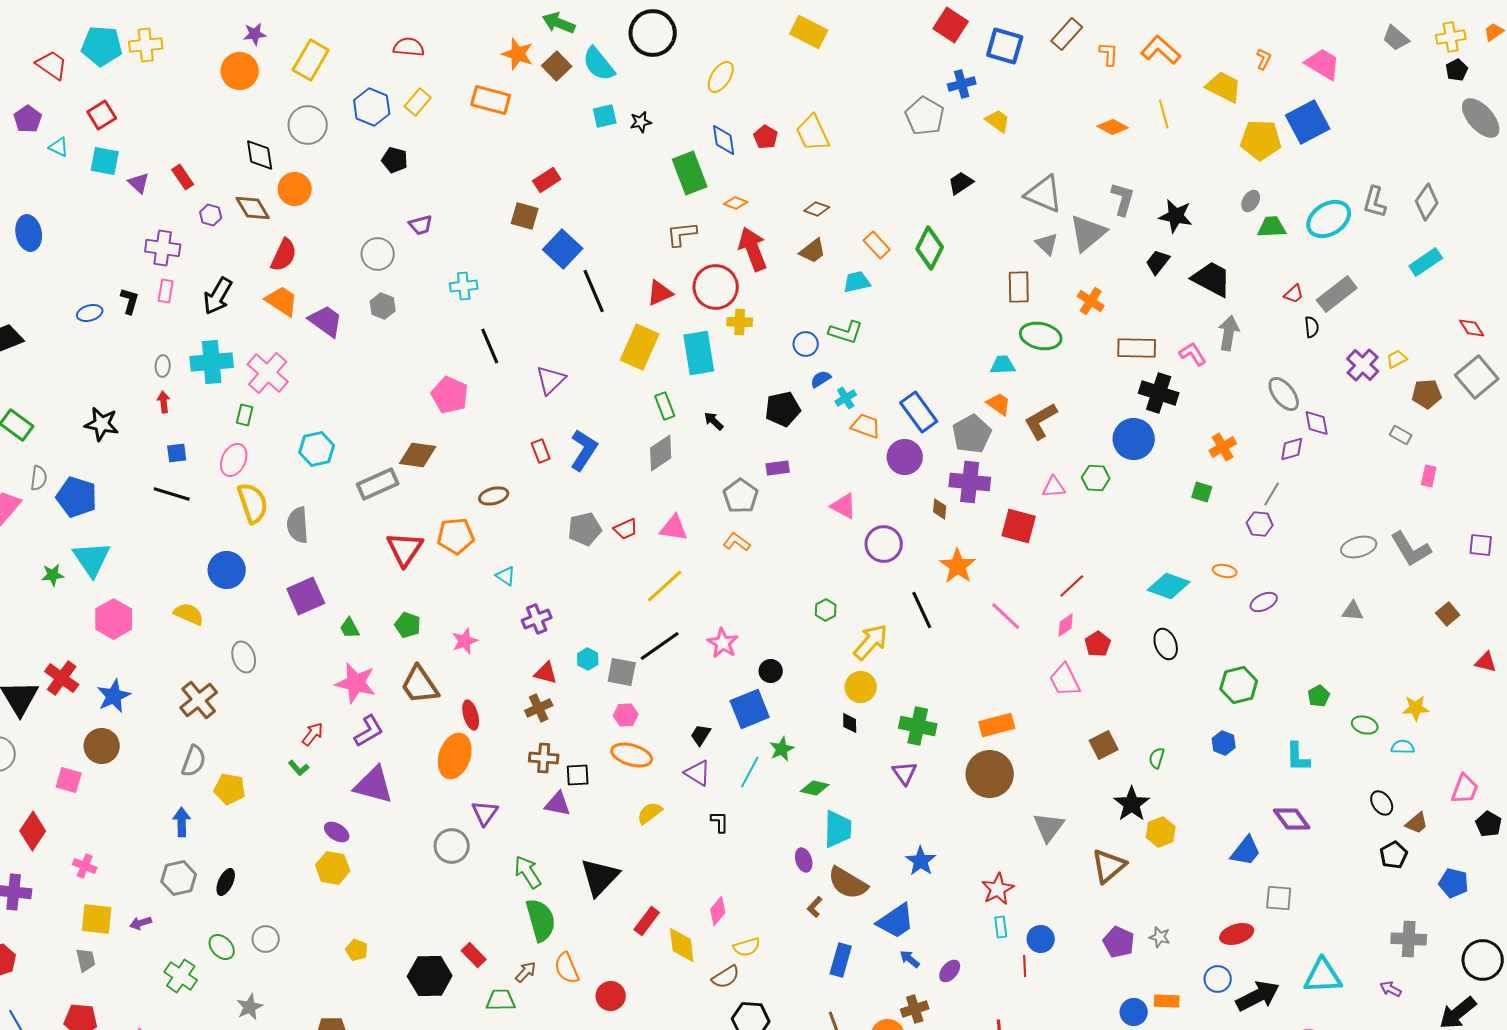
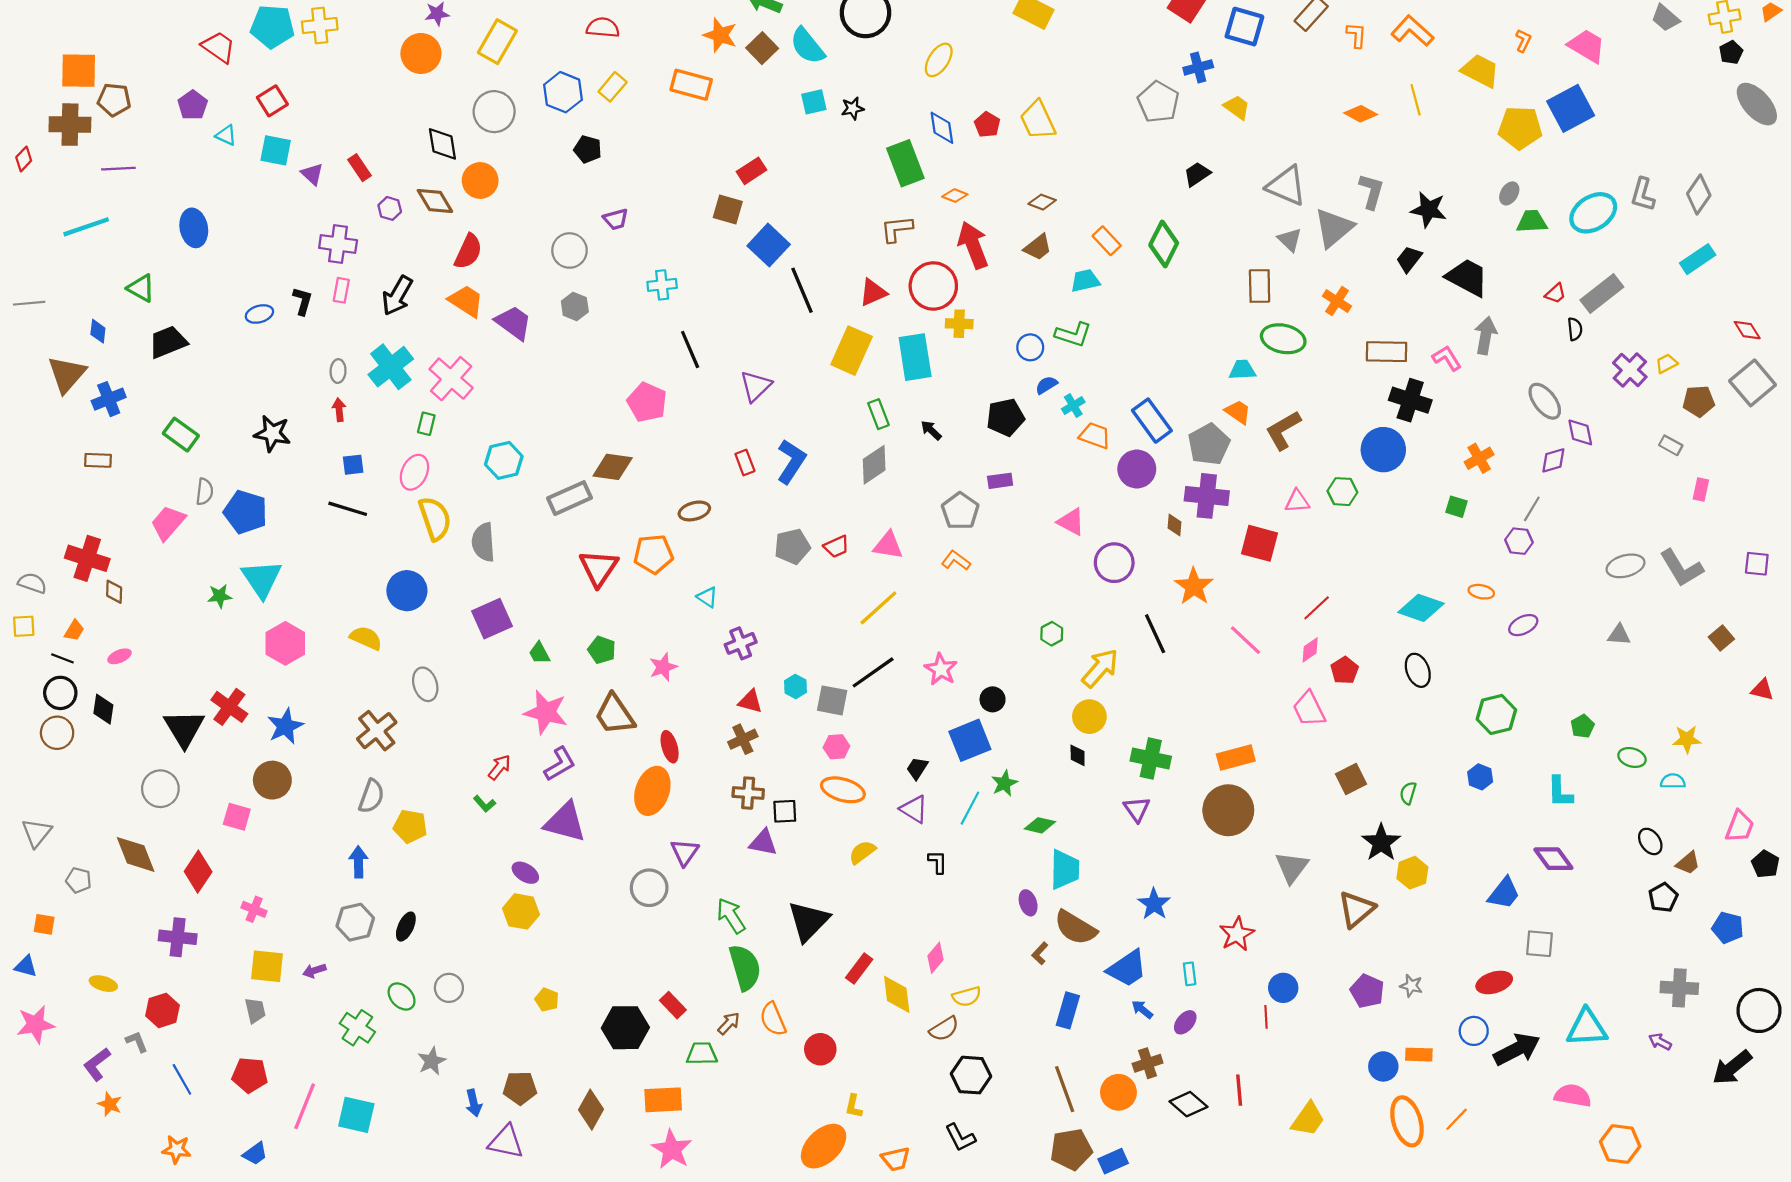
cyan cross: (212, 362) -> (391, 367), turned -33
cyan rectangle: (1001, 927) -> (1190, 974), moved

